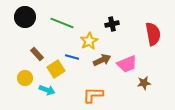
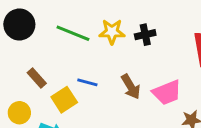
yellow star: (89, 41) -> (112, 32), moved, turned 30
brown arrow: (102, 60) -> (131, 87), turned 84

